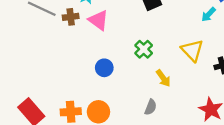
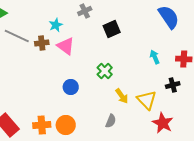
cyan arrow: (208, 15) -> (155, 57), moved, turned 112
yellow triangle: (192, 50) -> (147, 100), moved

